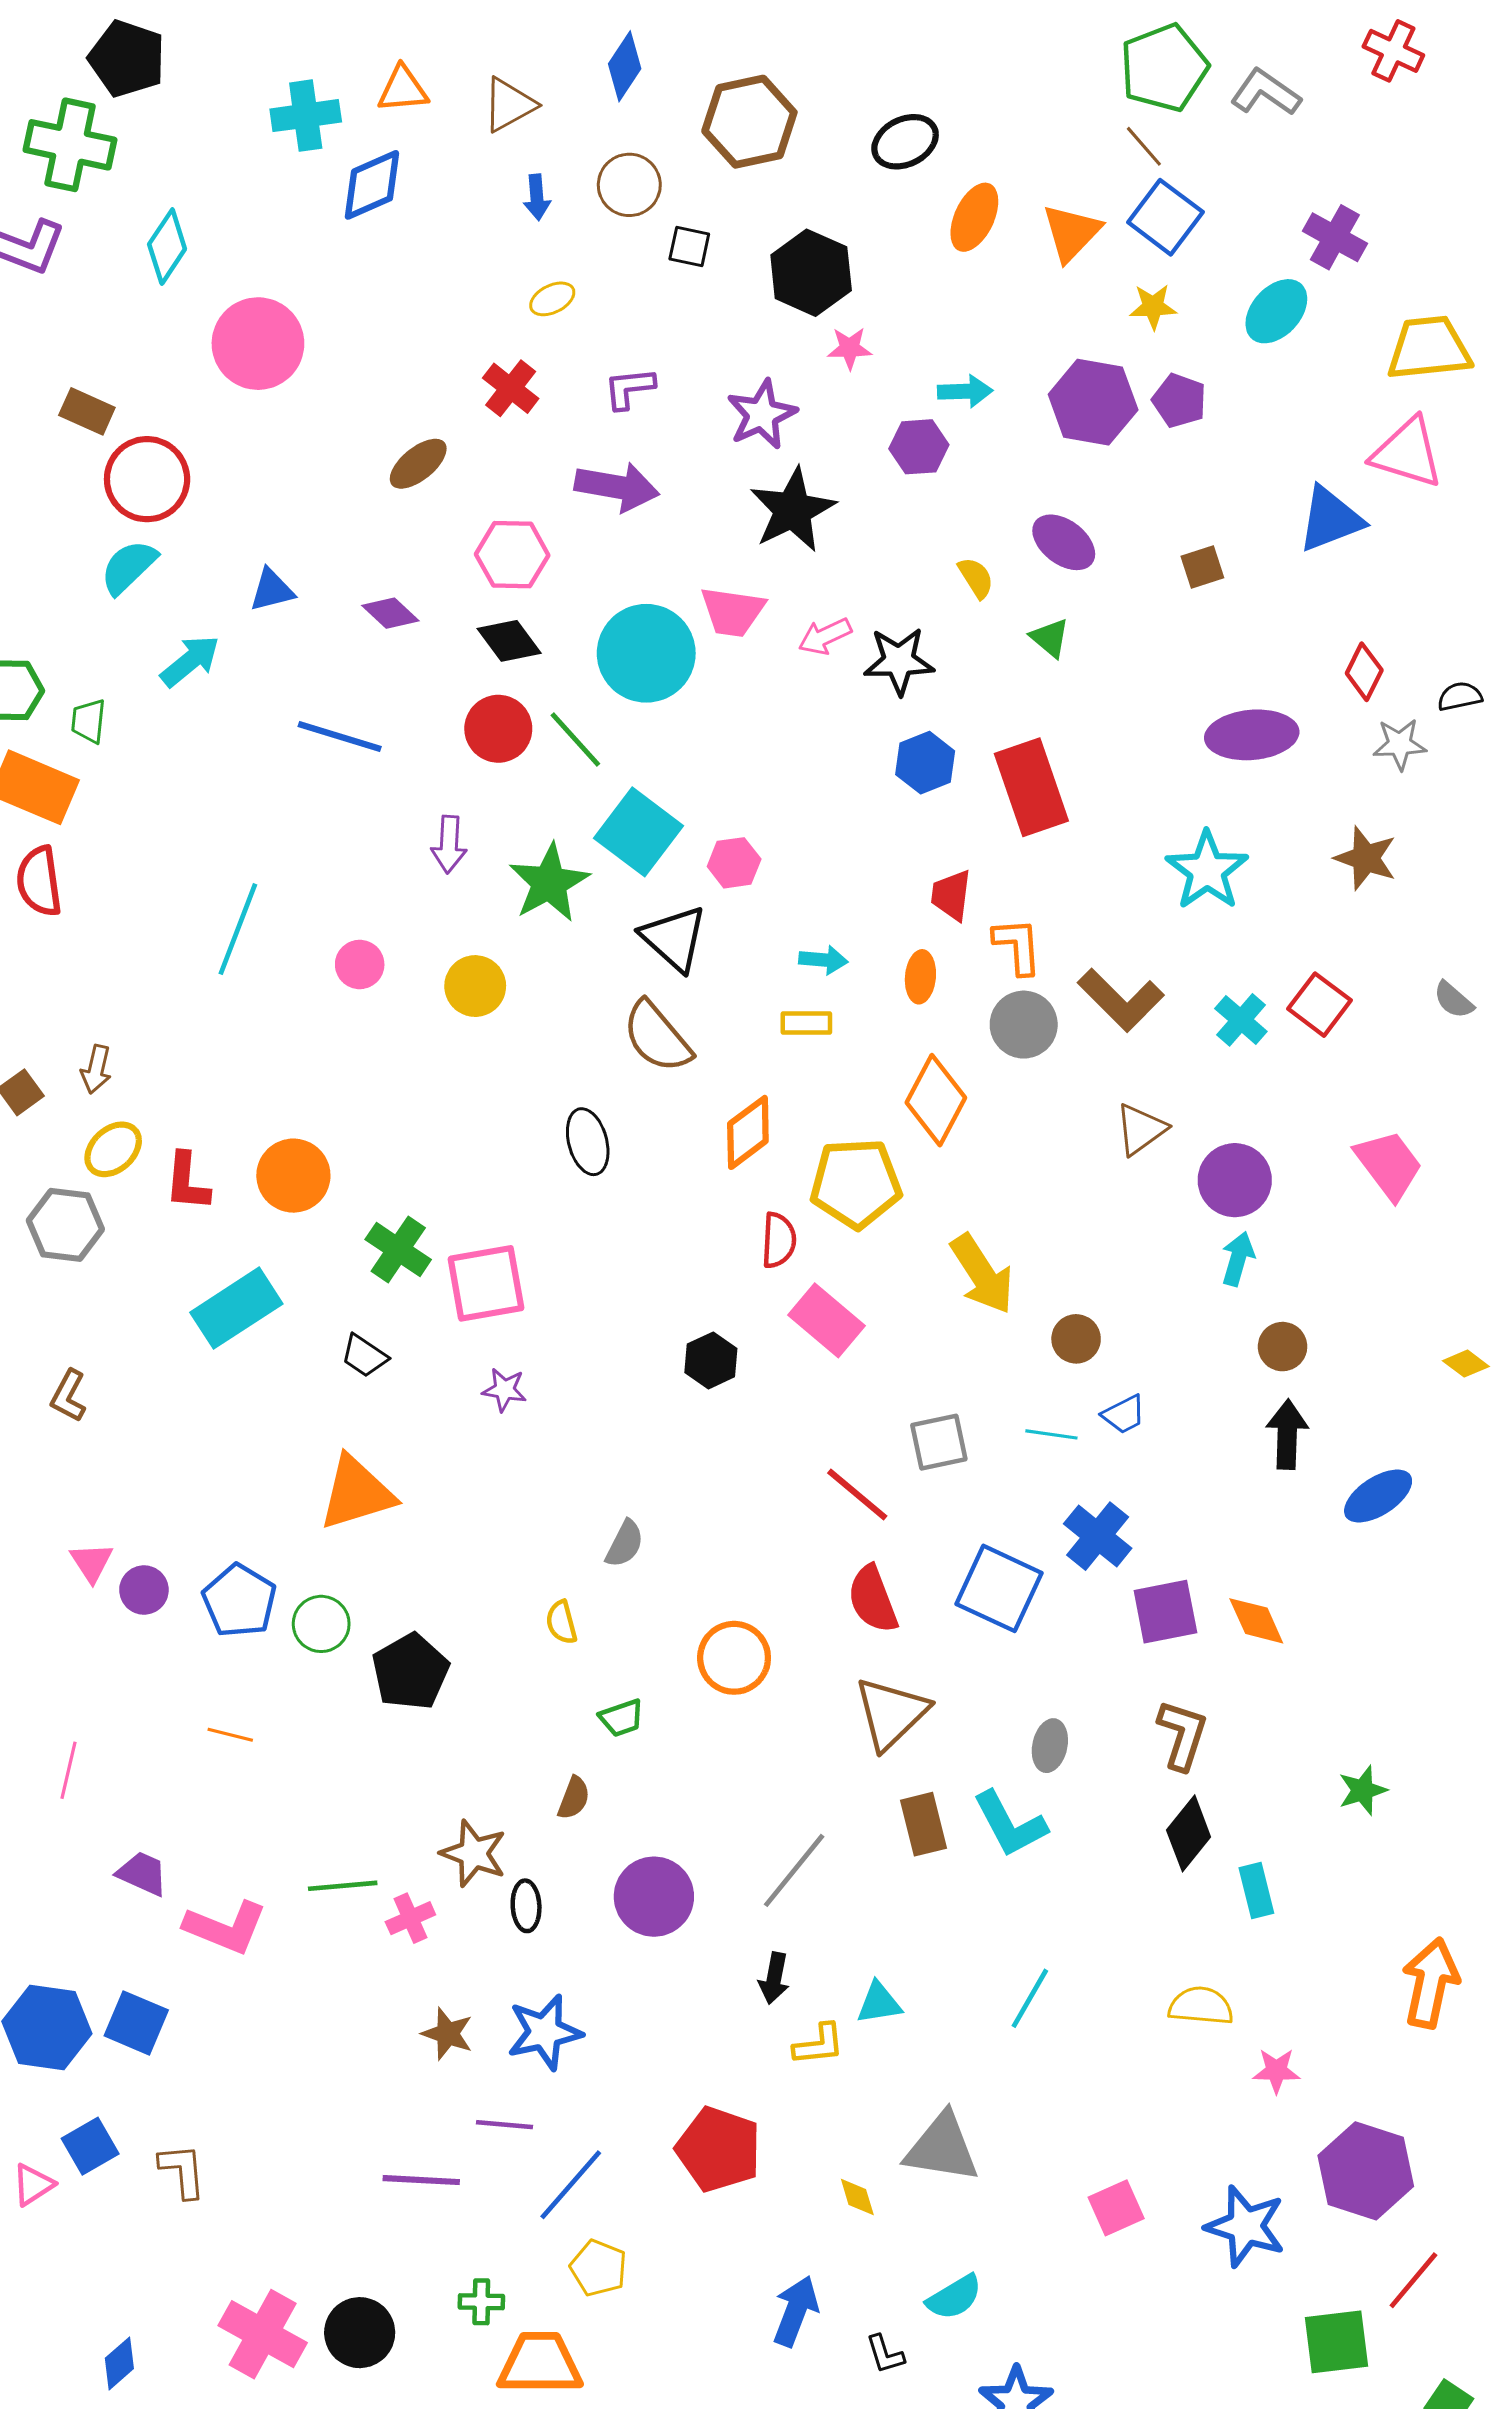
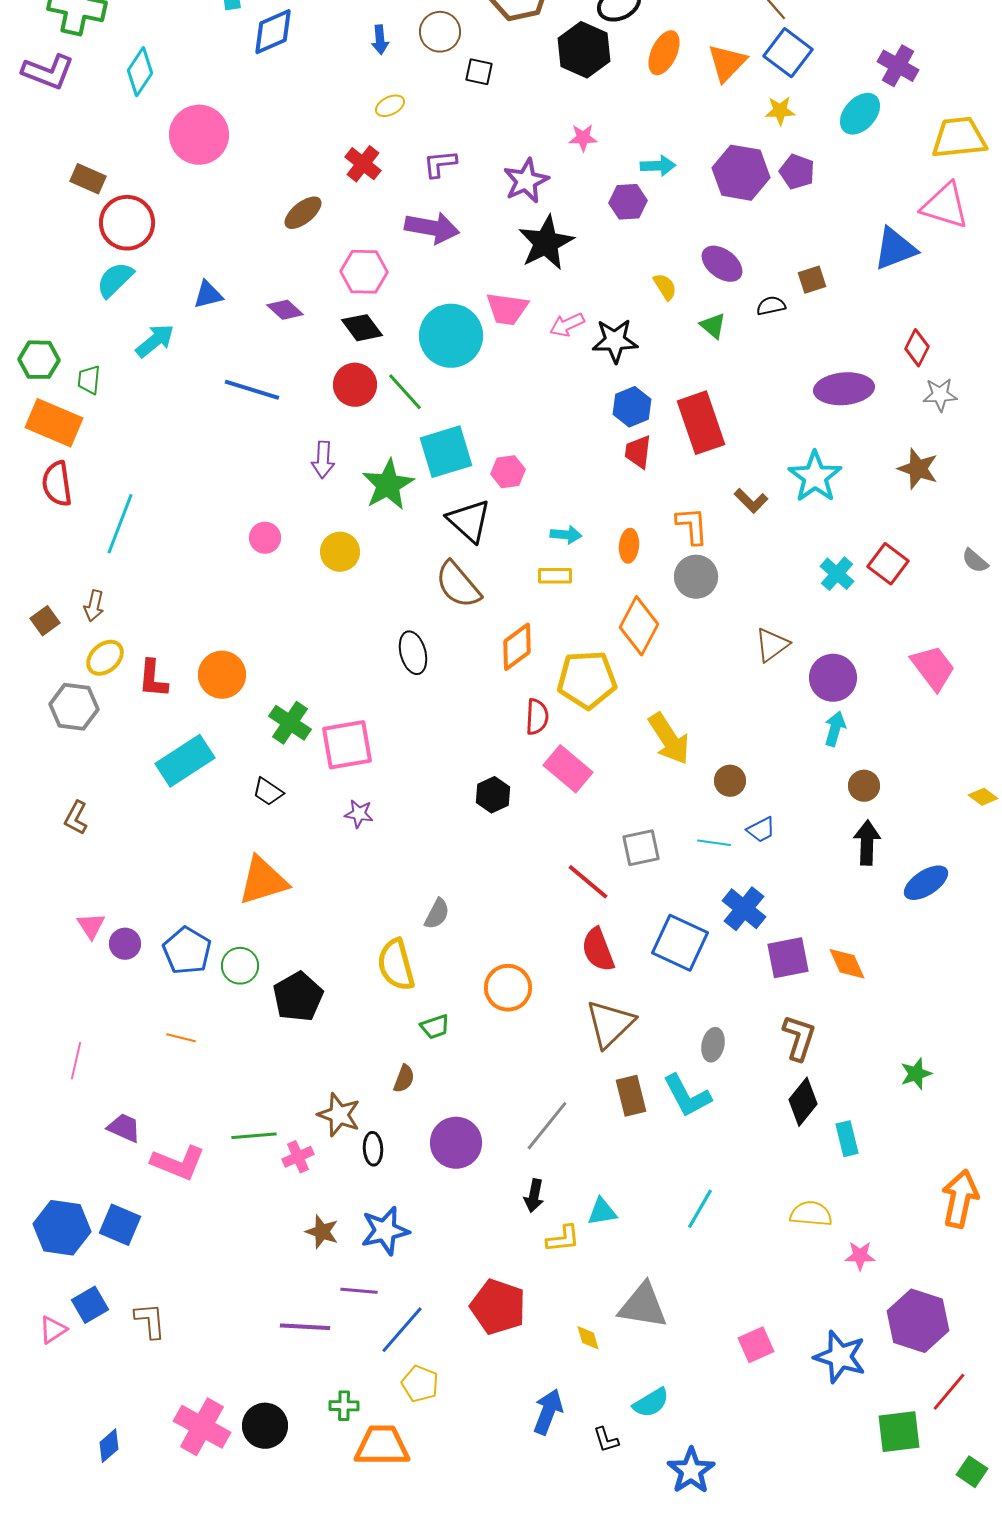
black hexagon: (811, 273) -> (584, 50), moved
black semicircle: (1460, 696) -> (771, 306), moved
cyan square: (639, 832) -> (446, 452), turned 36
red trapezoid: (951, 895) -> (638, 452), moved
cyan line: (238, 929) -> (120, 524), moved
brown L-shape: (1121, 1000) -> (751, 501), moved, size x0.6
yellow semicircle: (561, 1622) -> (396, 965), size x1.8

